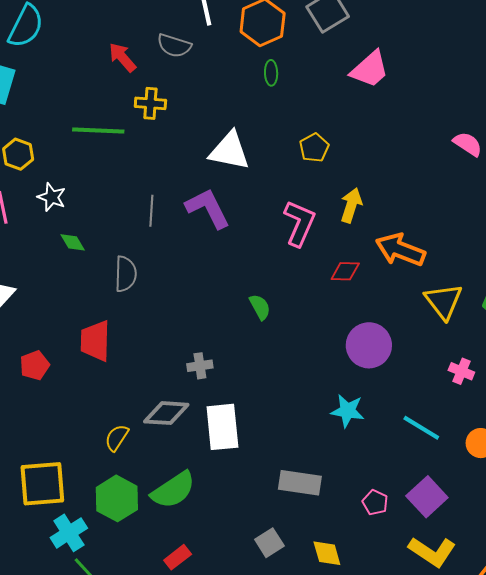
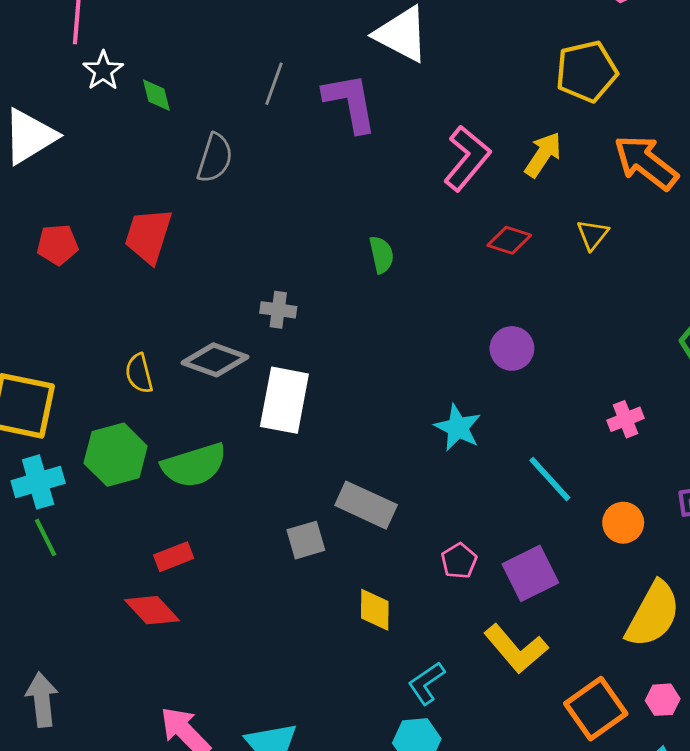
yellow pentagon: (314, 148) -> (587, 71), moved, size x1.5
white star: (52, 197) -> (103, 71), moved
orange arrow: (400, 250) -> (646, 162), moved
yellow triangle: (444, 301) -> (593, 235), moved, size x0.6
purple circle: (369, 345) -> (512, 348), size x0.7
pink cross: (461, 371) -> (626, 419), turned 30
yellow semicircle: (117, 438) -> (139, 373), turned -64
gray square: (269, 543) -> (306, 540), moved

